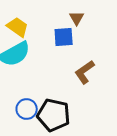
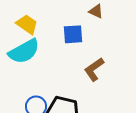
brown triangle: (77, 18) -> (96, 11), moved, turned -35

